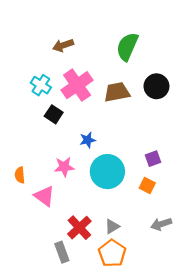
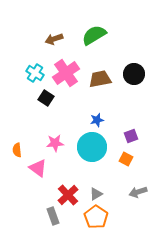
green semicircle: (127, 47) -> (94, 35), moved, turned 35
blue star: (88, 140) -> (97, 120), moved

